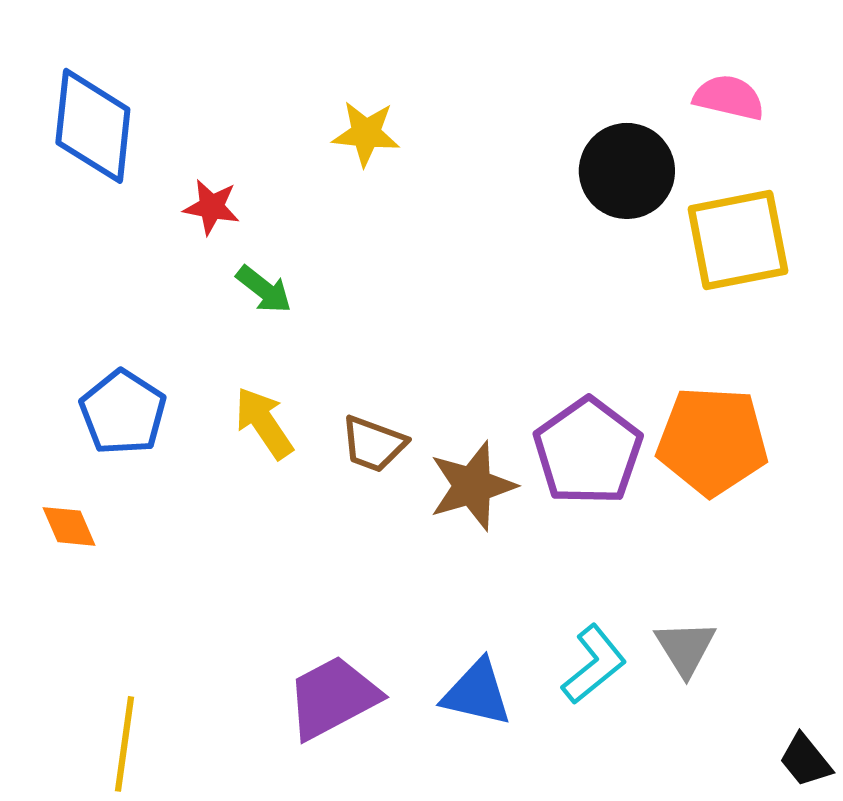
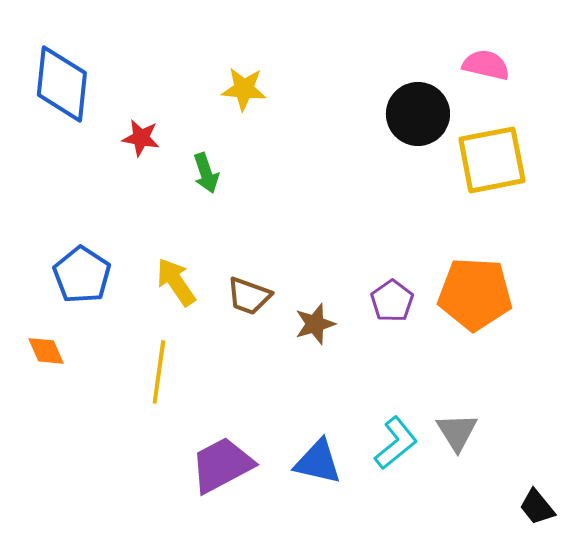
green arrow: (264, 289) -> (206, 173), moved, turned 33
purple pentagon: (588, 451) -> (392, 301), size x0.6
brown star: (472, 486) -> (315, 324), size x0.7
yellow line: (124, 744) -> (159, 372), moved

